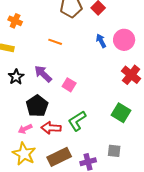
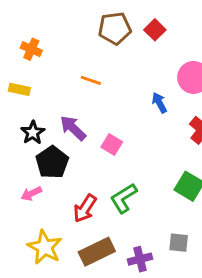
blue arrow: (101, 41) -> (159, 103), moved
black pentagon: (37, 106) -> (52, 162), moved
red arrow: (51, 128) -> (85, 208), turned -60
pink arrow: (25, 129) -> (31, 194), moved

